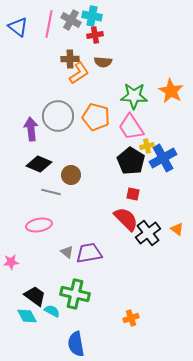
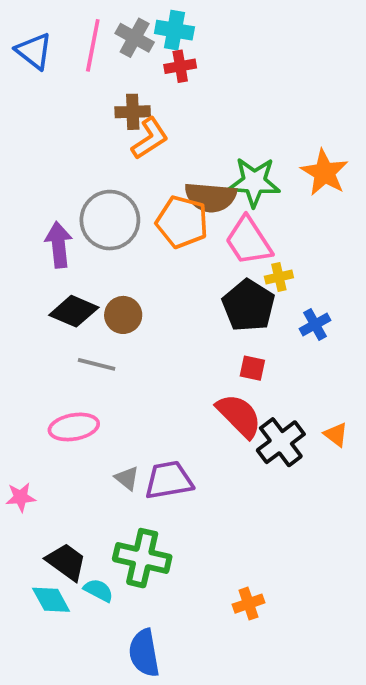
brown semicircle: (103, 62) -> (211, 197), moved, size x1.5
blue cross: (163, 158) -> (315, 324), moved, size x0.6
brown circle: (71, 175) -> (123, 315), moved

